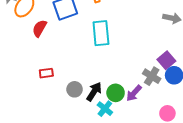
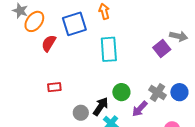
purple square: (166, 60) -> (162, 48), moved
gray circle: (75, 89) -> (81, 113), moved
green circle: (116, 93) -> (121, 92), moved

